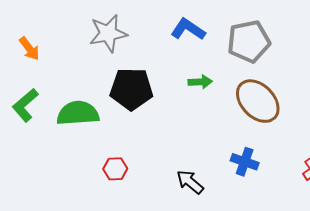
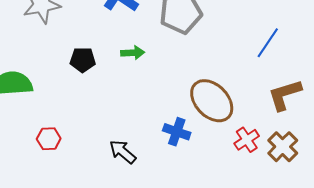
black pentagon: (131, 89) -> (83, 60), moved, size x0.6
brown ellipse: (258, 101) -> (212, 101), moved

